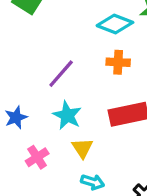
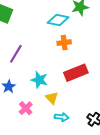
purple line: (61, 74) -> (16, 54), moved

